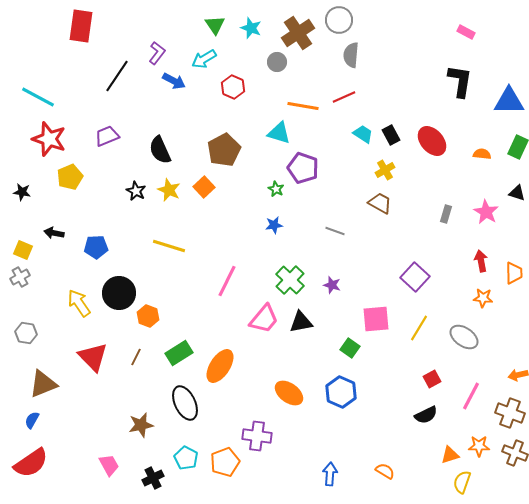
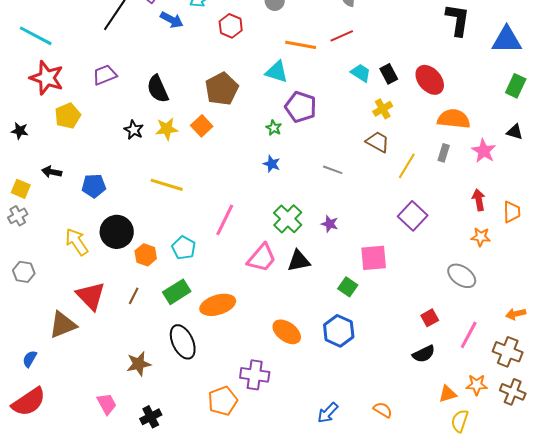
orange semicircle: (482, 154) -> (454, 119), moved, size x1.8
yellow star: (169, 190) -> (167, 129), turned -30
blue star: (274, 225) -> (272, 164), turned 30
yellow line: (419, 328) -> (407, 166), moved
orange ellipse: (220, 366) -> (218, 305), turned 40
brown triangle: (43, 384) -> (63, 325), moved
cyan pentagon: (186, 458) -> (184, 248), moved
blue arrow: (330, 474) -> (328, 413), turned -140

